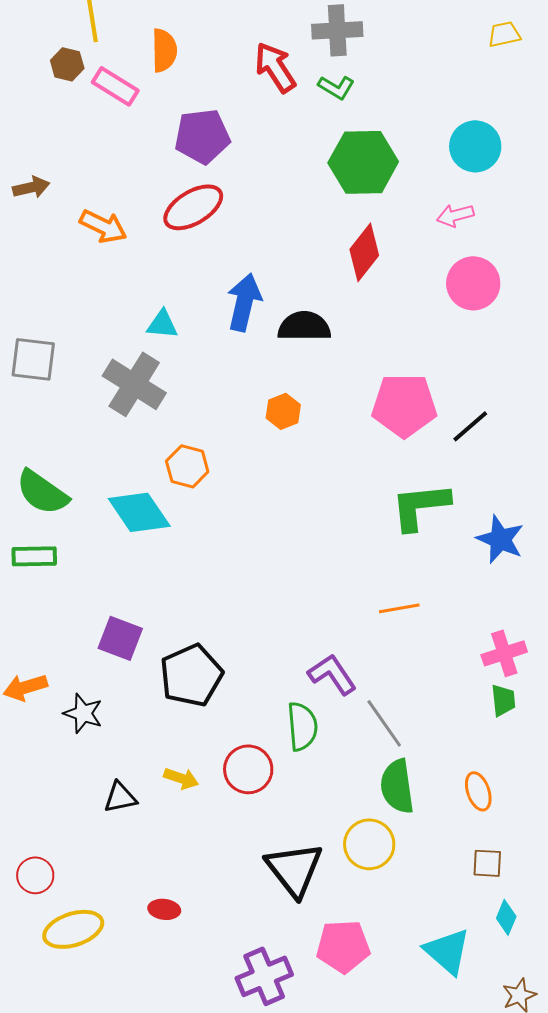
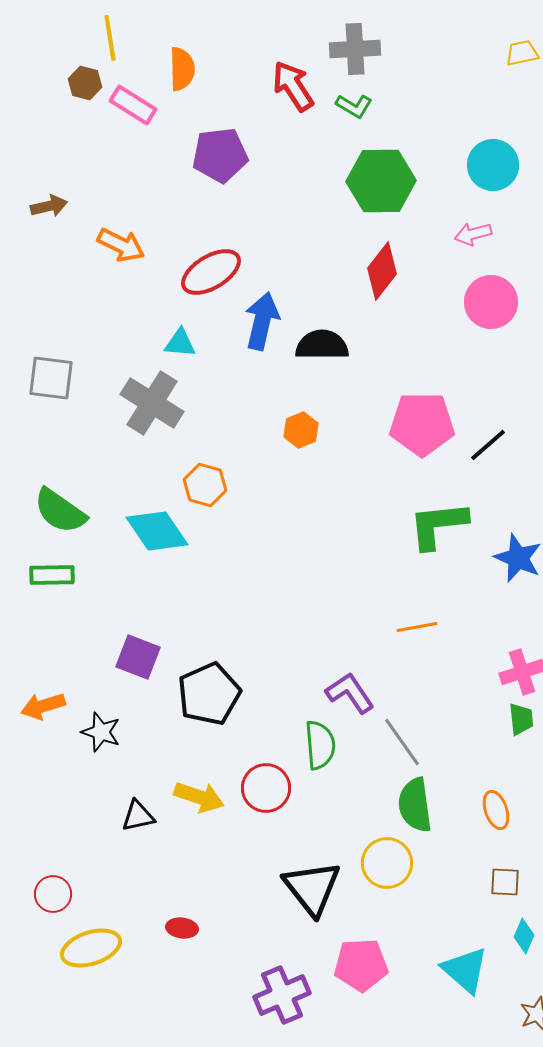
red ellipse: (193, 207) -> (211, 272), moved
yellow arrow: (181, 778) -> (199, 797), size x1.4

